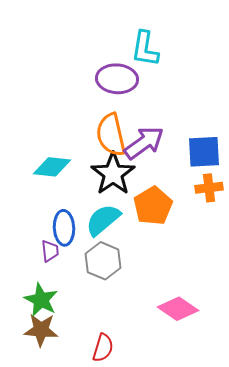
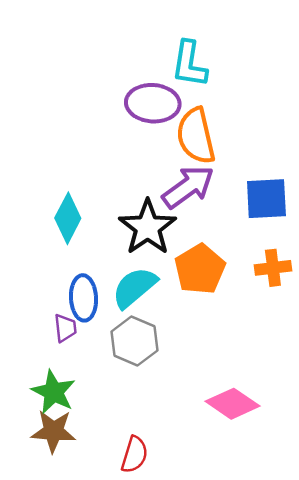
orange semicircle: (111, 135) -> (196, 136), moved
cyan diamond: (52, 167) -> (68, 218), turned -69
orange cross: (209, 188) -> (273, 268), moved

